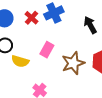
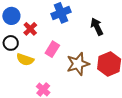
red cross: (32, 18) -> (30, 29), moved

